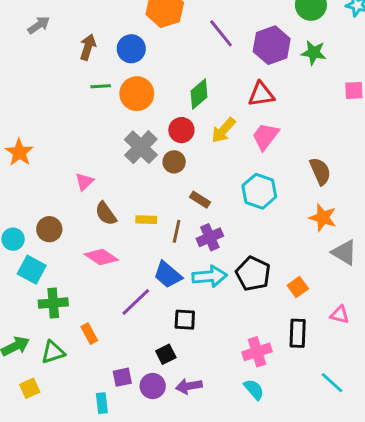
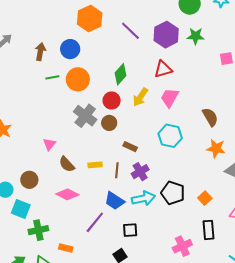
orange rectangle: (89, 334) -> (66, 248), turned -40

